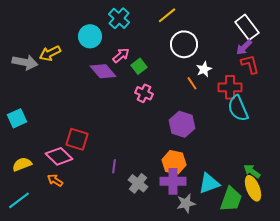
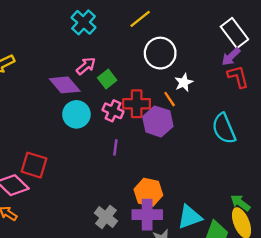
cyan circle: (90, 36) -> (76, 114), moved
red cross: (230, 87) -> (137, 104), moved
purple hexagon: (182, 124) -> (158, 121), moved
purple line: (114, 166) -> (115, 147), moved

